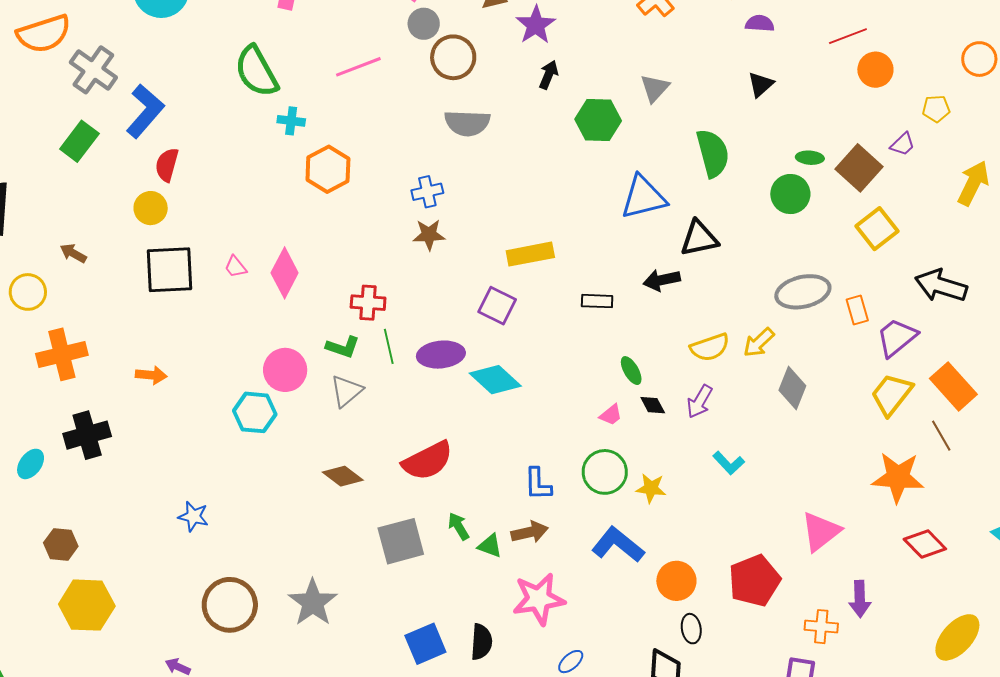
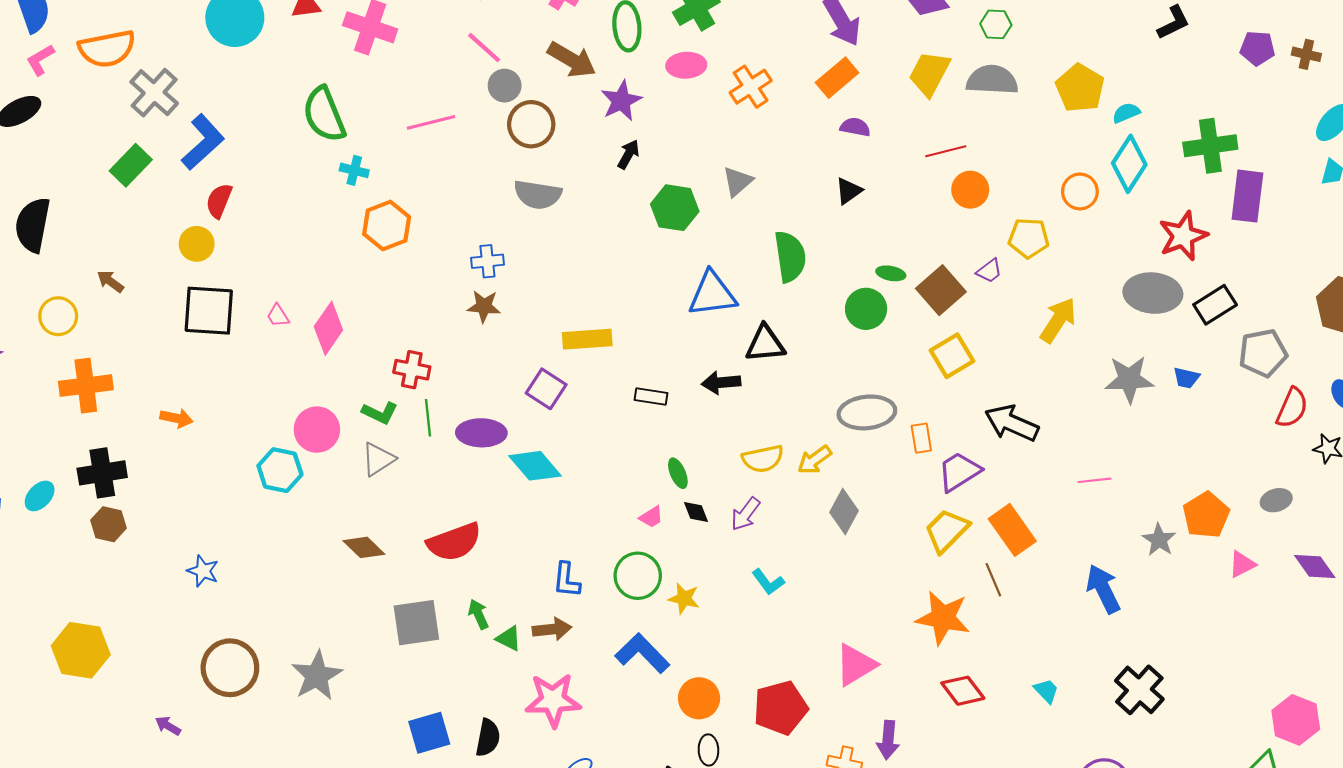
yellow pentagon: (936, 109) -> (1029, 238), size x1.4
brown hexagon: (61, 545) -> (109, 524), moved

